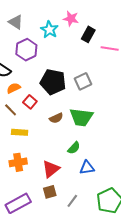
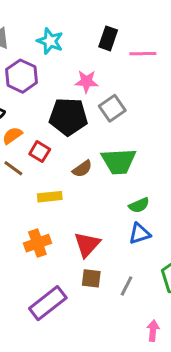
pink star: (71, 19) -> (86, 82), moved
yellow rectangle: (20, 132) -> (50, 197), moved
green semicircle: (74, 148) -> (139, 205), moved, turned 32
brown square: (50, 192) -> (91, 278), turned 32

